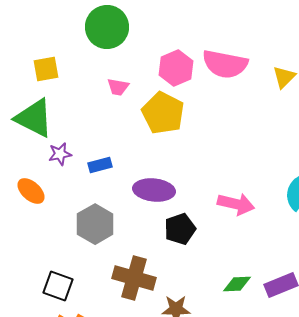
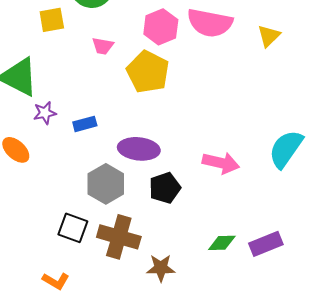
yellow square: (46, 69) -> (52, 20), moved
gray hexagon: (95, 224) -> (106, 184), moved
black square: (58, 286) -> (73, 228), moved

